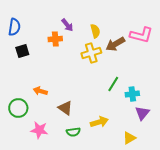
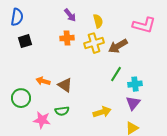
orange cross: (55, 39) -> (67, 38), moved
brown arrow: (115, 44) -> (118, 46), moved
brown triangle: (65, 108) -> (65, 85), moved
purple triangle: (142, 113) -> (133, 103), moved
green semicircle: (73, 132) -> (62, 111), moved

